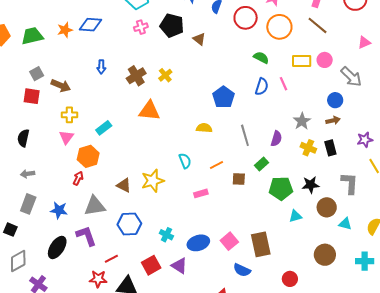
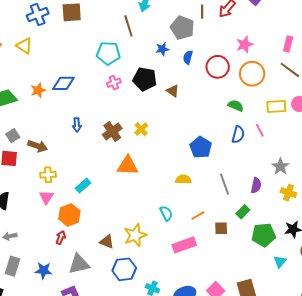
pink rectangle: (201, 193) -> (184, 245), size x1.6
cyan triangle: (295, 216) -> (280, 262), turned -32
blue hexagon: (129, 224) -> (124, 269), moved

